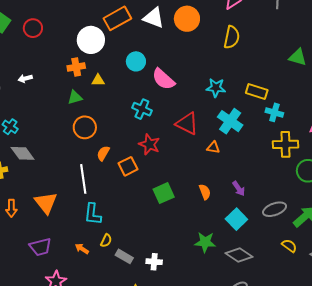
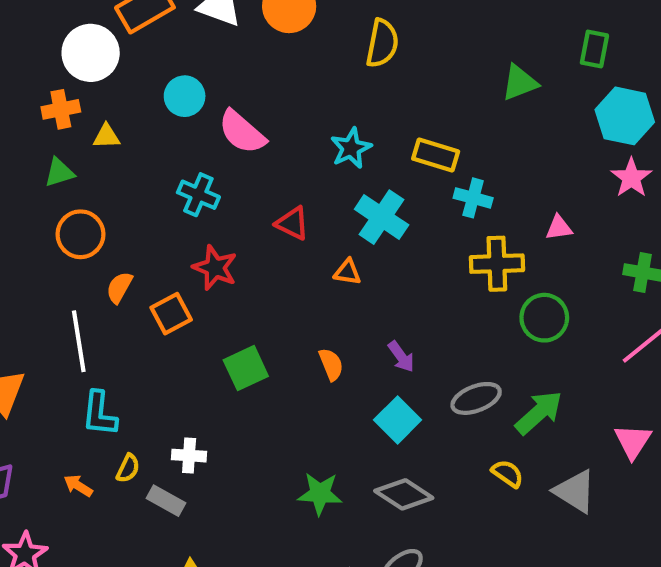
green triangle: (298, 57) -> (520, 83), turned -36
cyan star: (216, 88) -> (351, 148), turned -30
red triangle: (187, 124) -> (292, 223), size x0.7
green star: (205, 242) -> (320, 494), moved
white cross: (154, 262) -> (189, 456), moved

